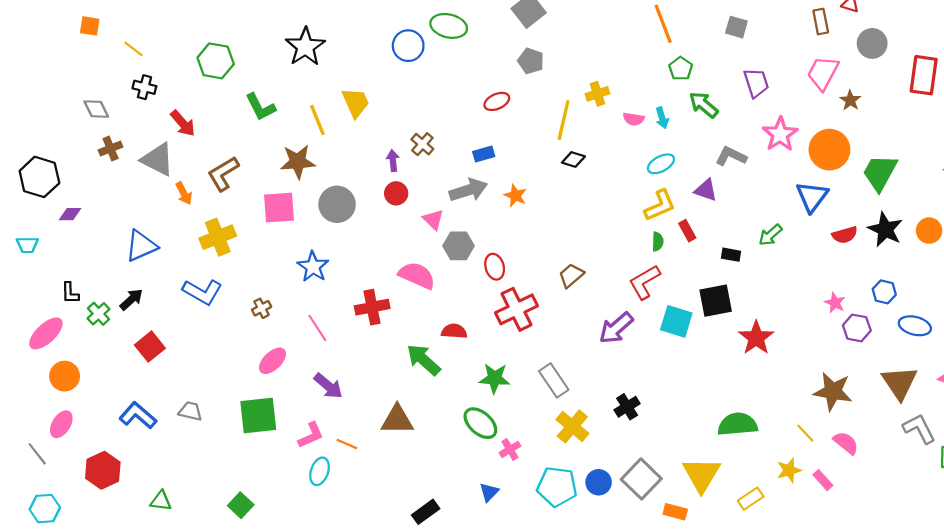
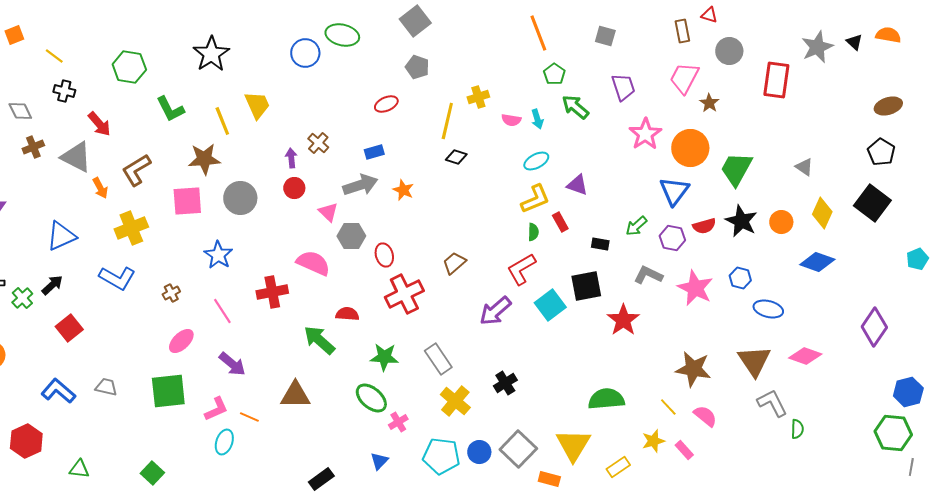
orange square: (90, 26) -> (14, 35), turned -30
gray L-shape: (731, 156) -> (648, 275), moved
pink star: (835, 303) -> (695, 288), size x1.8
cyan square: (676, 321) -> (550, 305), turned 36
purple hexagon: (857, 328) -> (672, 238), moved

